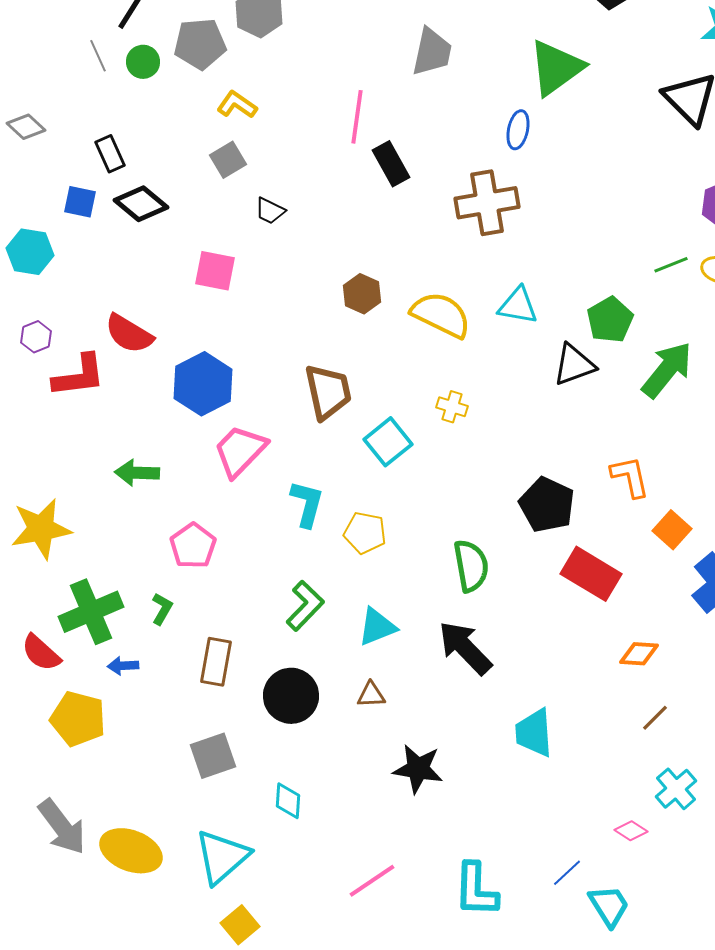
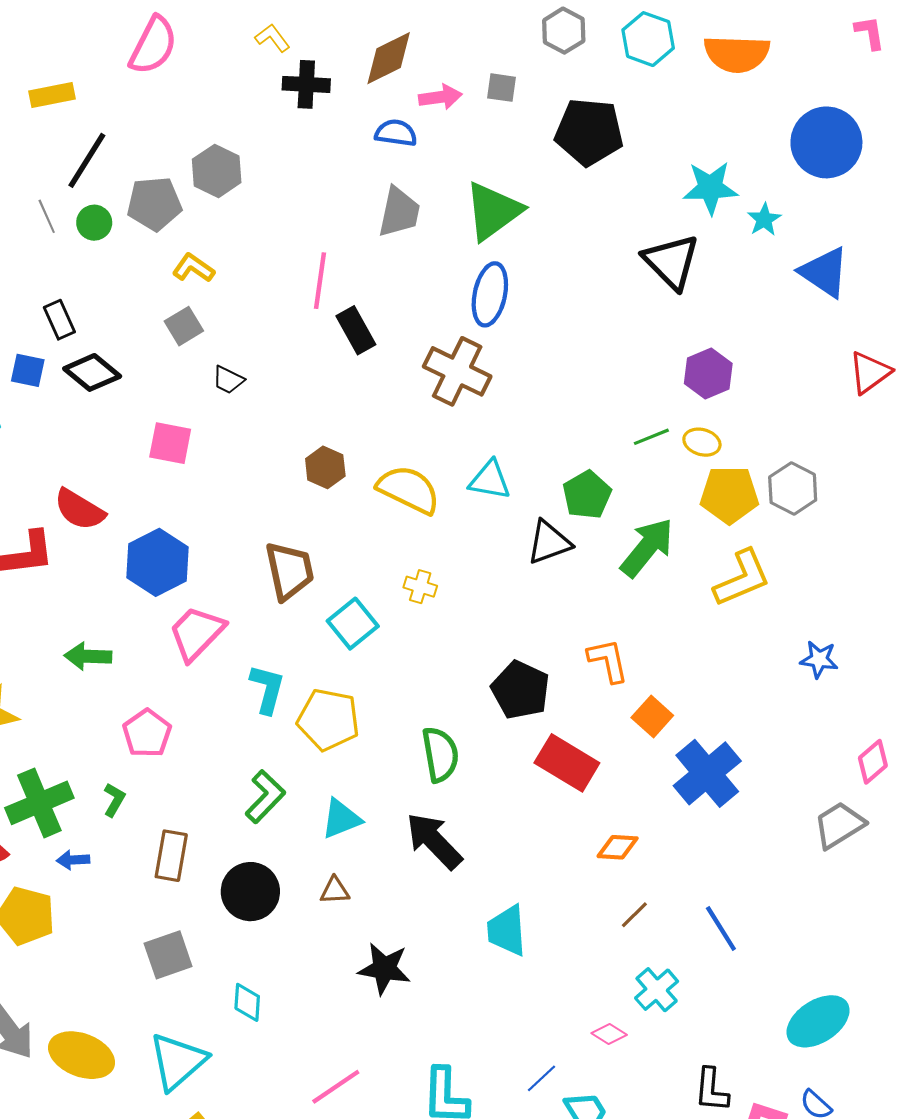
green triangle: (556, 68) -> (493, 211), moved
blue ellipse: (518, 130) -> (490, 294), size x1.5
brown cross: (487, 203) -> (457, 371), turned 36
yellow pentagon: (365, 533) -> (328, 720), size x1.4

